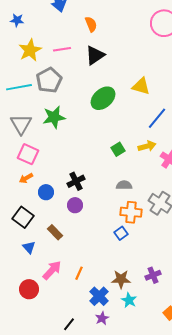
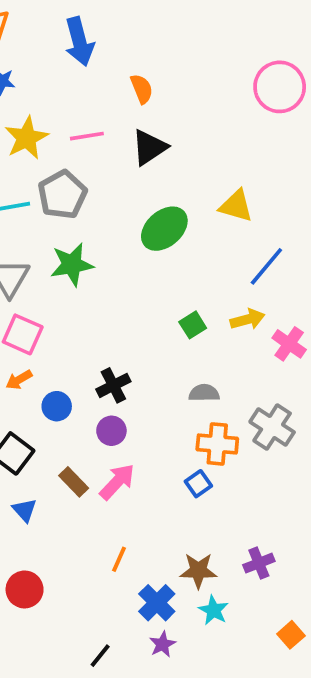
pink arrow: (52, 270) -> (117, 482), moved

